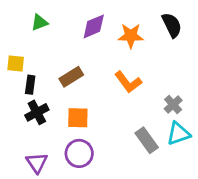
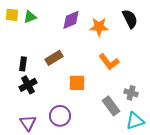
yellow square: (16, 64) -> (12, 15), moved
orange L-shape: (128, 82) -> (109, 62), moved
gray cross: (173, 105) -> (131, 93), moved, turned -32
orange square: (78, 118) -> (77, 83), moved
cyan triangle: (178, 134) -> (135, 121), moved

